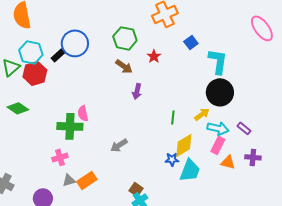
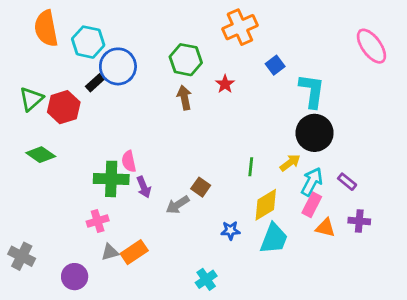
cyan hexagon: (31, 52) -> (88, 42), moved
brown arrow: (124, 66) -> (184, 98), turned -138
purple arrow: (137, 91) -> (144, 187), moved, turned -35
cyan arrow: (218, 128) -> (312, 182), turned -75
blue star: (172, 159) -> (230, 230), moved
brown square: (136, 189) -> (201, 187), moved

